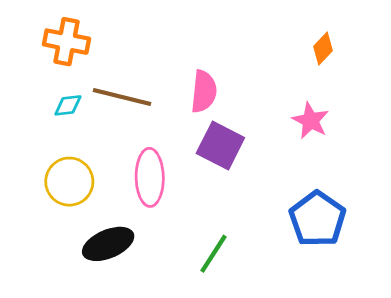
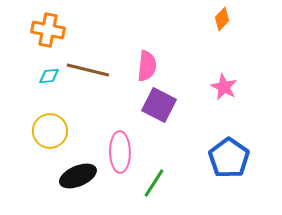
orange diamond: (323, 49) -> (222, 19), moved
pink ellipse: (150, 177) -> (120, 152), moved

